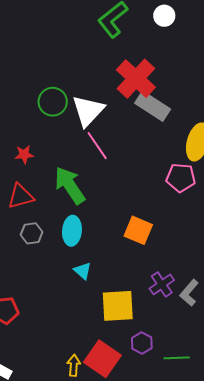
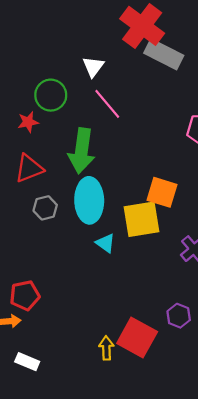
green circle: (53, 102) -> (51, 95), moved
white triangle: (88, 111) -> (93, 67), size x0.6
green arrow: (70, 185) -> (82, 151), turned -132
cyan ellipse: (72, 231) -> (89, 200), size x1.4
yellow square: (118, 306) -> (141, 219), moved

